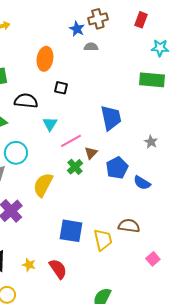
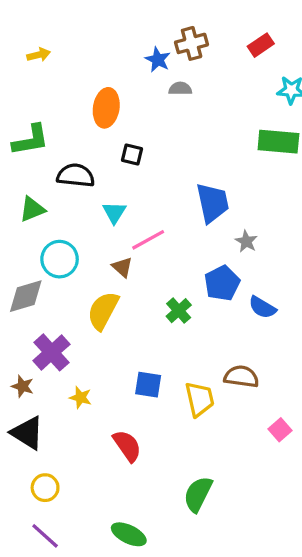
red rectangle: (141, 20) -> (261, 45), turned 35
gray star: (151, 142) -> (246, 241), moved
brown triangle: (91, 153) -> (122, 267), moved, turned -32
green cross: (75, 167) -> (179, 311), moved
blue square: (71, 231) -> (148, 385), size x0.7
yellow star: (29, 265) -> (80, 398), moved

